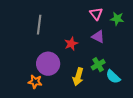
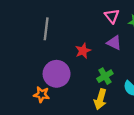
green cross: (98, 65) -> (105, 76), moved
yellow arrow: (78, 77) -> (100, 99), moved

